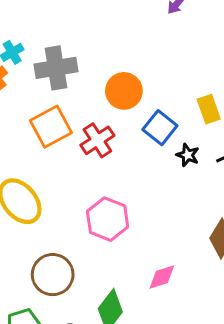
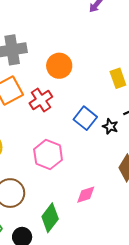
blue square: (160, 128) -> (85, 118), moved
black star: (188, 155) -> (110, 126), moved

